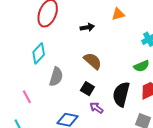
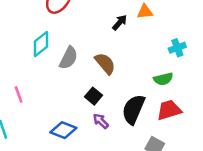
black arrow: (87, 27) -> (120, 22), moved, turned -48
gray semicircle: (56, 77) -> (69, 58), moved

